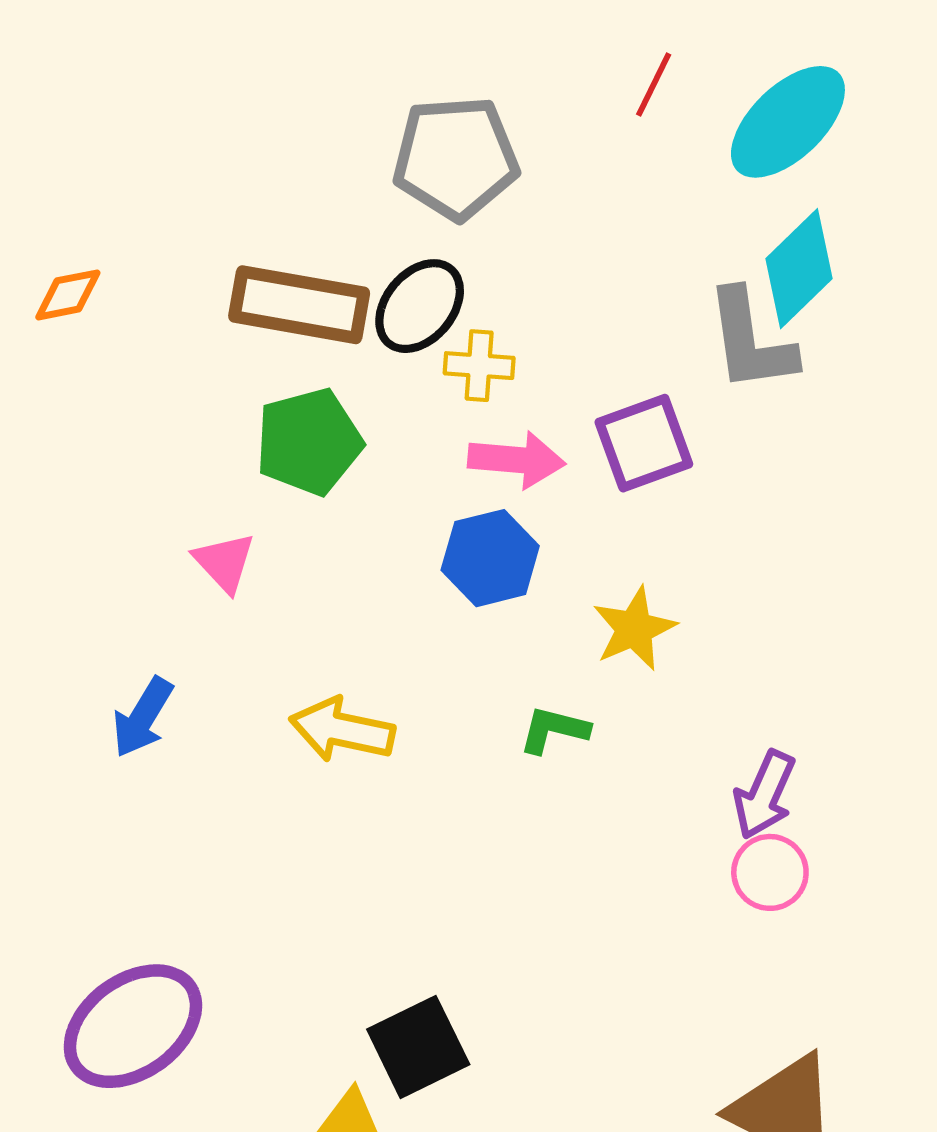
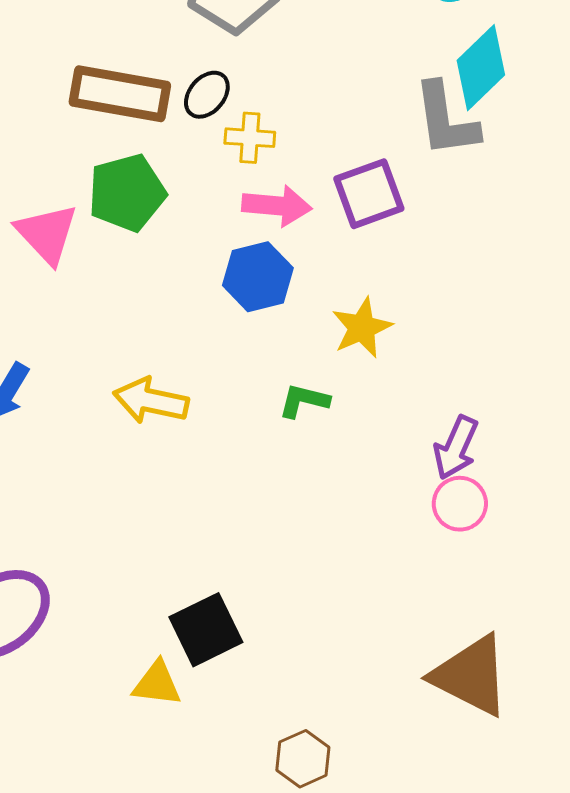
black ellipse: (420, 306) -> (207, 95), size x0.7
pink triangle: (224, 562) -> (47, 234), moved, size x1.4

